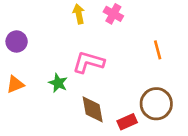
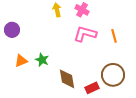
pink L-shape: (88, 62) -> (85, 34), moved
orange triangle: (15, 84) -> (21, 61), moved

